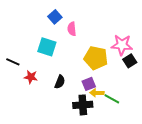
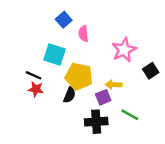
pink star: (122, 45) -> (124, 50), moved, turned -30
yellow pentagon: (96, 58) -> (79, 76), moved
black line: (13, 62) -> (34, 75), moved
yellow arrow: (97, 93) -> (114, 85), moved

